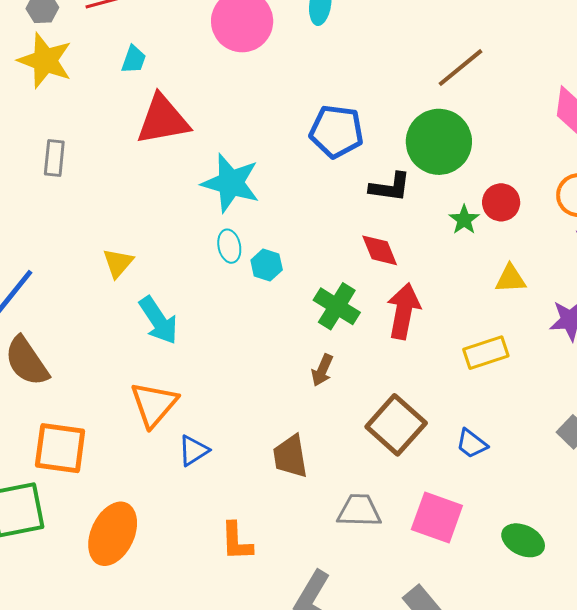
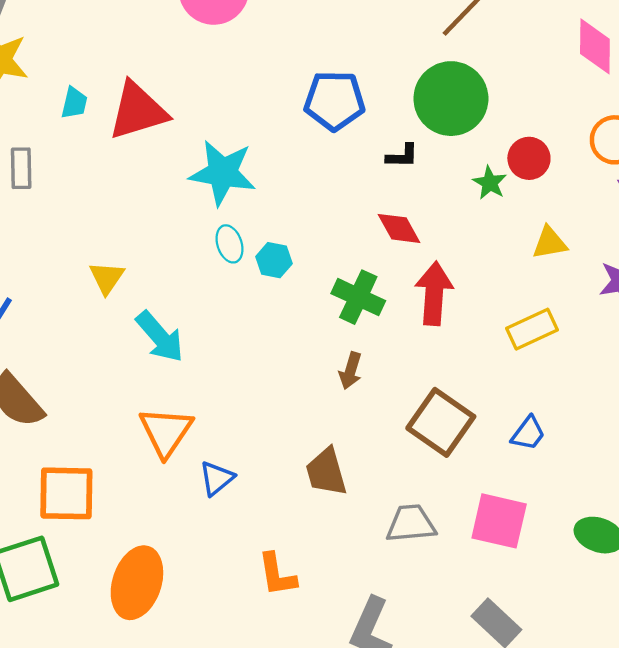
cyan trapezoid: (134, 60) -> (74, 103), moved
black L-shape: (390, 187) -> (402, 156), size x0.7
blue trapezoid: (472, 444) -> (528, 433), turned -84

